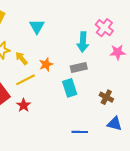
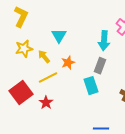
cyan triangle: (37, 27) -> (59, 36), moved
gray rectangle: (79, 67) -> (100, 66), turned -56

